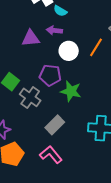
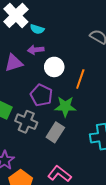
orange line: (96, 47) -> (80, 79), moved
purple pentagon: (50, 75) -> (41, 95), turned 30
gray rectangle: (55, 125) -> (55, 132), moved

